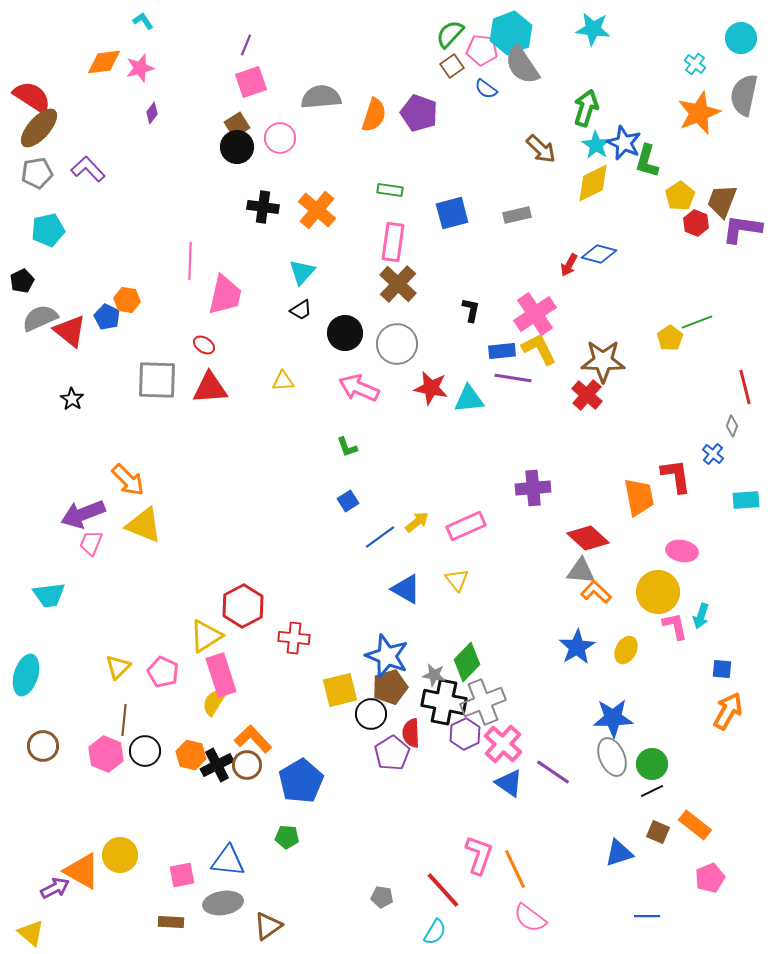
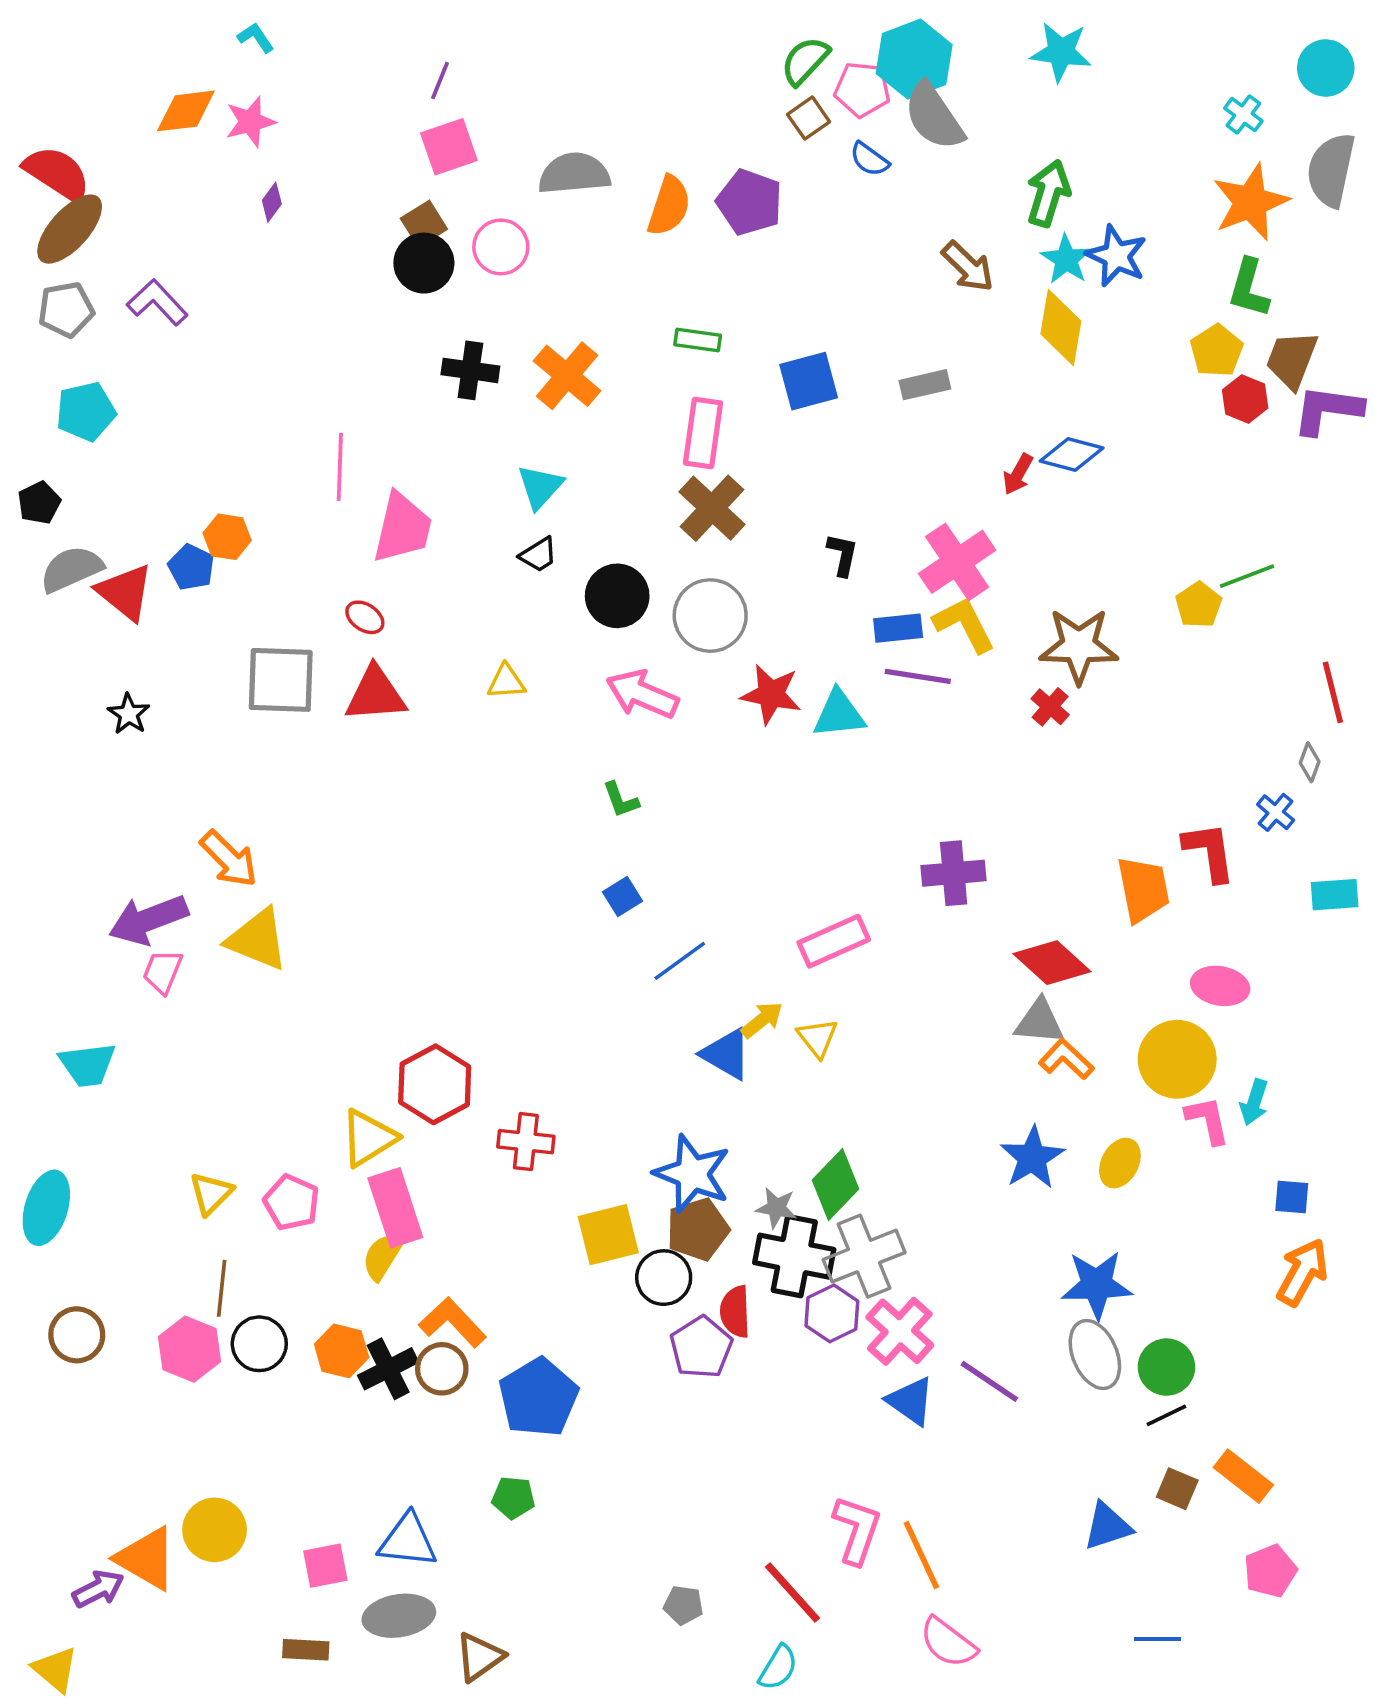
green L-shape: (647, 161) -> (1249, 288), moved
yellow diamond: (593, 183) -> (1061, 327), turned -54
red cross: (587, 395) -> (1050, 707), size x0.7
yellow arrow: (417, 522) -> (762, 1020), moved

